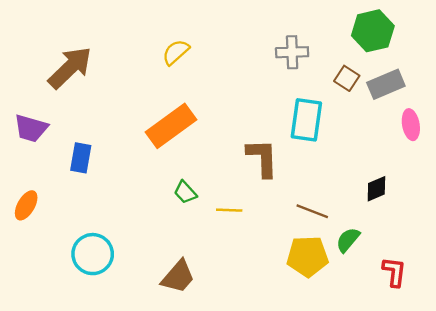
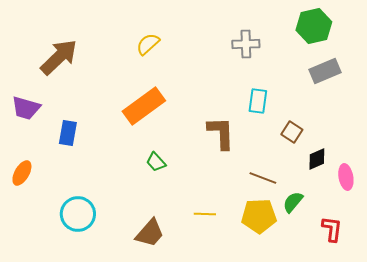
brown square: (347, 78) -> (292, 132), moved
cyan rectangle: (306, 120) -> (258, 101), size x0.7
pink ellipse: (411, 125) -> (346, 177), moved
yellow line: (229, 210) -> (205, 214), moved

